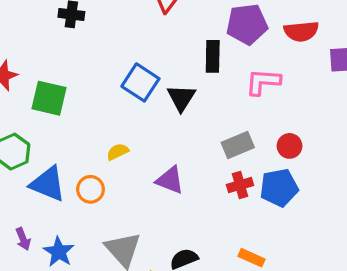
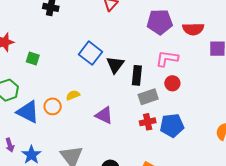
black rectangle: (213, 56) -> (137, 75), moved
green square: (49, 98) -> (33, 59), size x0.6
red circle: (290, 146) -> (172, 83), moved
orange circle: (90, 189) -> (53, 106), moved

